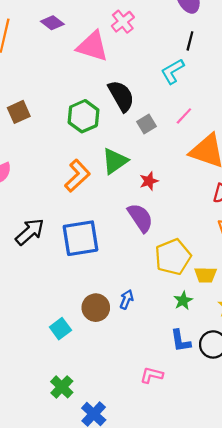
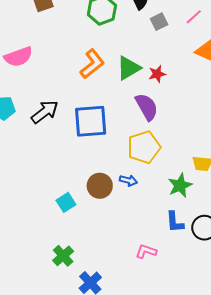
green triangle: (115, 161) -> (129, 68), moved
yellow pentagon: (173, 257) -> (144, 147), moved
blue arrow: (127, 299) -> (128, 180), turned 78
green star: (183, 301) -> (180, 185), size x1.4

